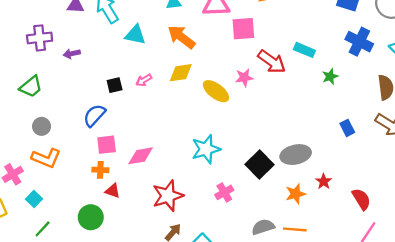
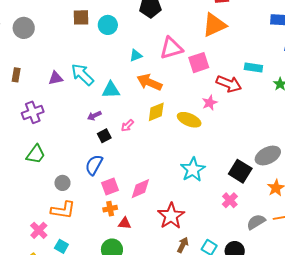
purple arrow: (72, 54) -> (94, 116), moved
gray circle: (42, 126) -> (62, 183), moved
pink cross: (224, 192) -> (230, 200), moved

